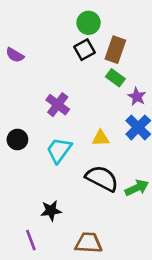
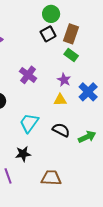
purple star: (137, 97) -> (64, 80), moved
cyan trapezoid: (59, 150) -> (29, 123), moved
black semicircle: (102, 178) -> (61, 130), size x0.7

